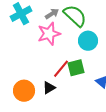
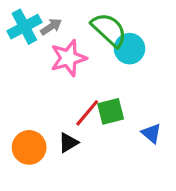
gray arrow: (52, 14) -> (51, 27), moved
cyan circle: (88, 41) -> (129, 49), moved

